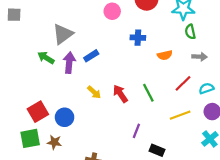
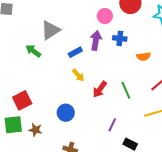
pink circle: (112, 11) -> (105, 16), moved
purple arrow: (69, 63) -> (96, 40), moved
yellow arrow: (94, 92) -> (78, 75), moved
red arrow: (120, 94) -> (100, 89), turned -114
blue circle: (65, 117) -> (66, 113), moved

